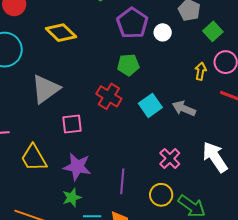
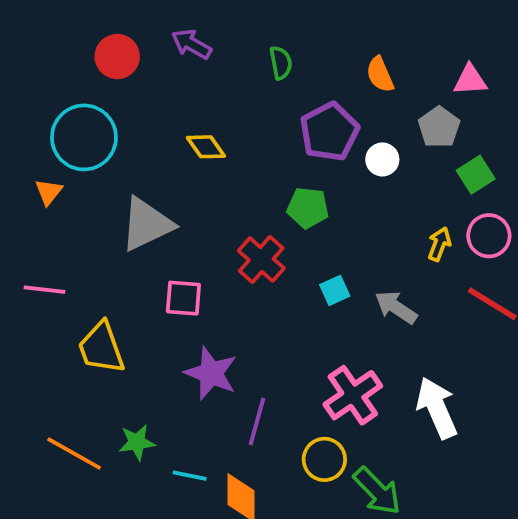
yellow diamond: (61, 33) -> (206, 147), moved, size x0.7
cyan square: (150, 105) -> (335, 290), size x0.7
pink cross: (170, 158) -> (353, 395), size x1.4
purple star: (77, 167) -> (211, 373), moved
green star: (72, 198) -> (137, 442), moved

